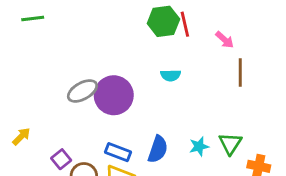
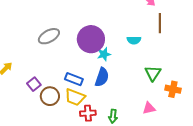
cyan semicircle: (171, 75) -> (134, 40), moved
purple circle: (114, 95) -> (91, 39), moved
cyan star: (199, 146) -> (104, 54), moved

